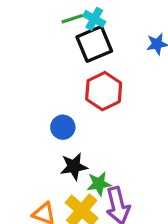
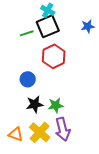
green line: (72, 19) -> (27, 33), moved
green star: (99, 184) -> (56, 105), moved

